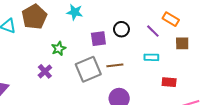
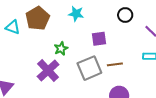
black circle: (121, 29) -> (125, 15), moved
purple cross: (45, 71) -> (48, 70), size x1.6

